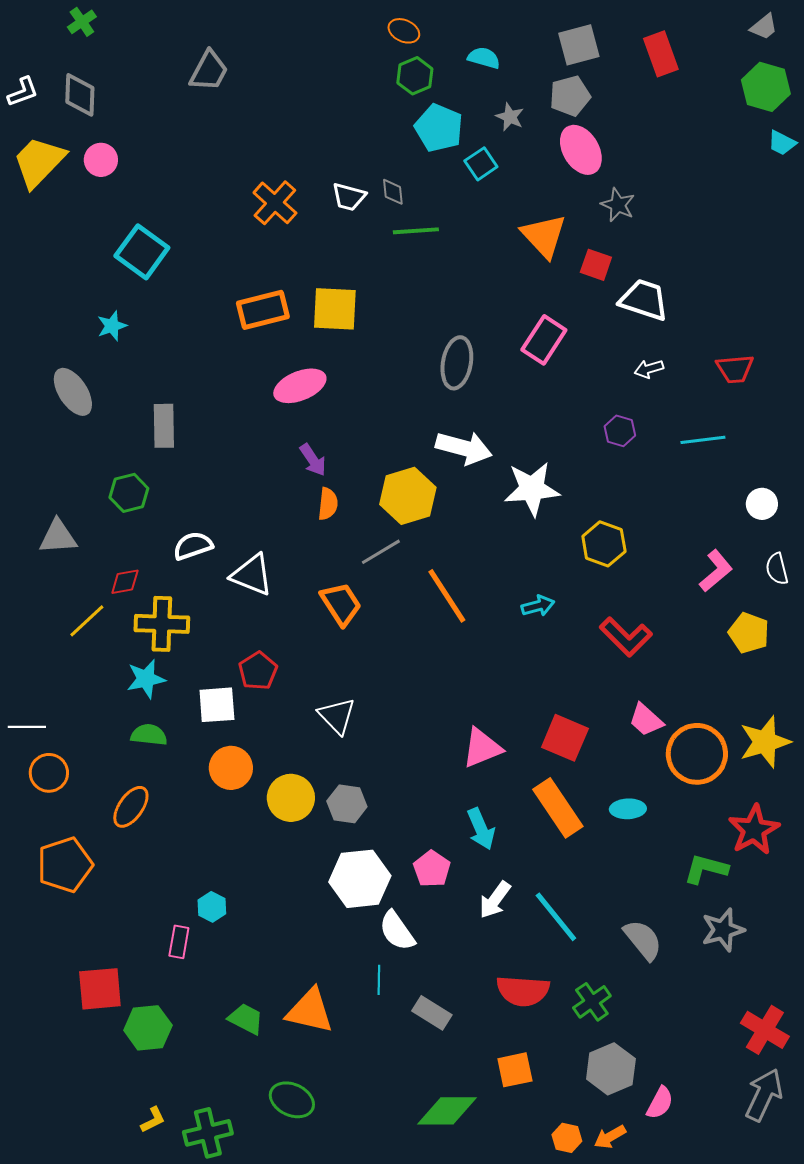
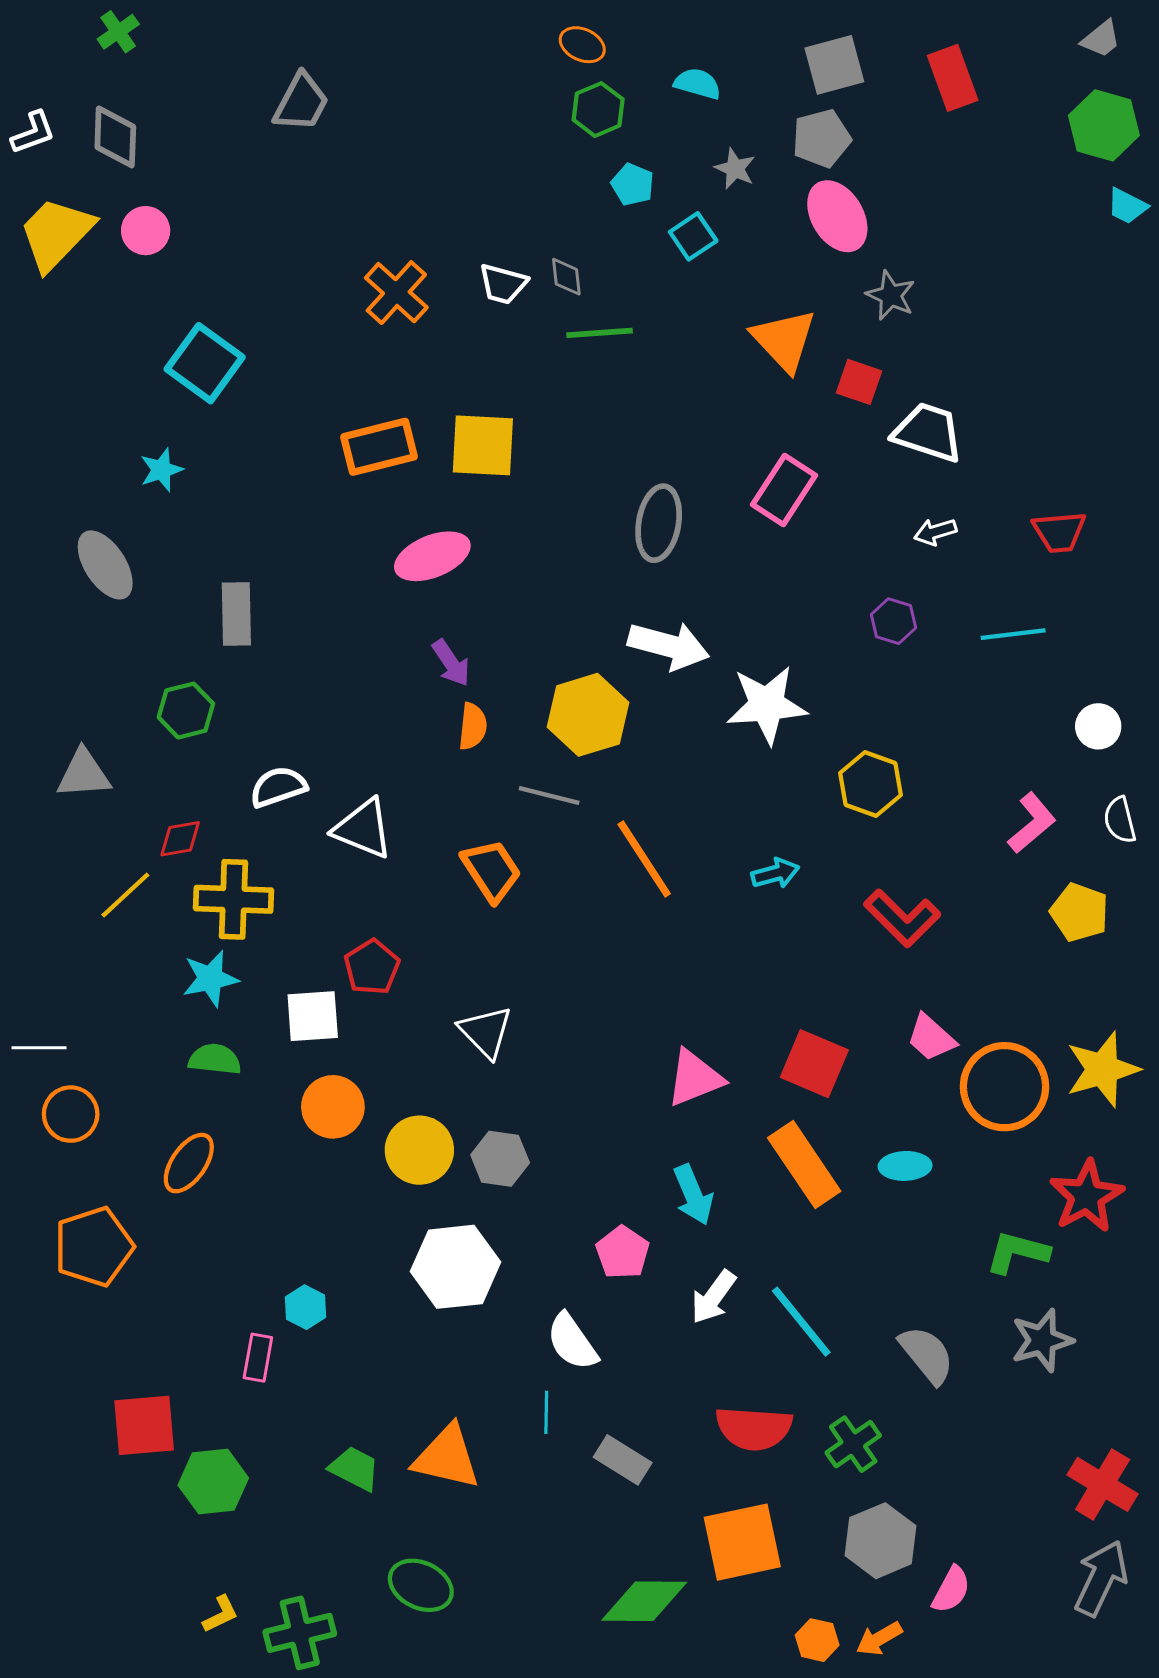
cyan pentagon: (439, 128) -> (633, 184), size x0.6
gray line: (381, 552) -> (549, 796), turned 45
white hexagon: (360, 879) -> (455, 1267), moved
orange square: (515, 1070) -> (742, 1542), size x1.5

